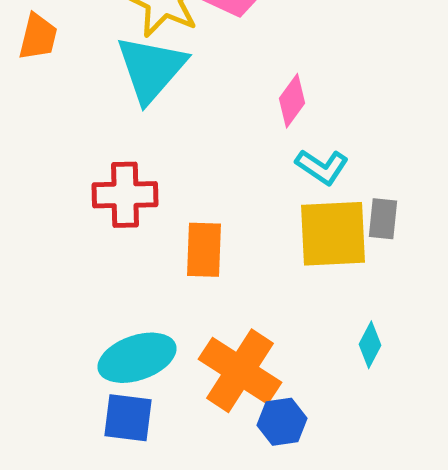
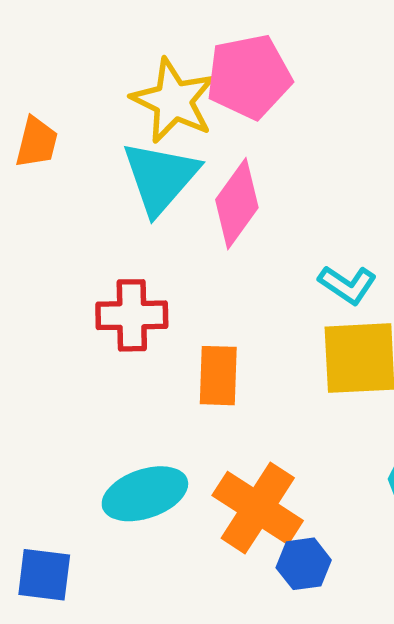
pink diamond: (292, 101) -> (237, 204), moved, size x1.5
blue square: (128, 418) -> (44, 575), moved

